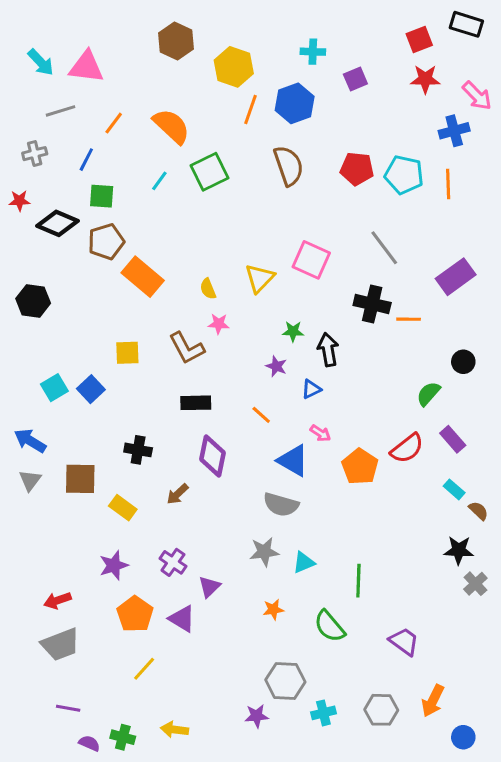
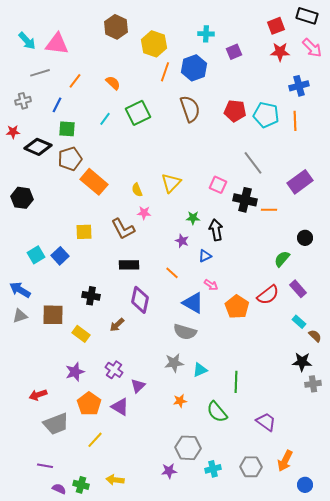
pink arrow: (477, 96) -> (312, 48), moved
orange semicircle: (171, 126) -> (113, 83), size x0.6
pink square: (311, 260) -> (218, 185), moved, size x0.7
gray triangle: (30, 480) -> (20, 316), turned 35
gray cross: (475, 584) -> (313, 384), turned 35
gray trapezoid: (60, 644) -> (56, 424), moved

